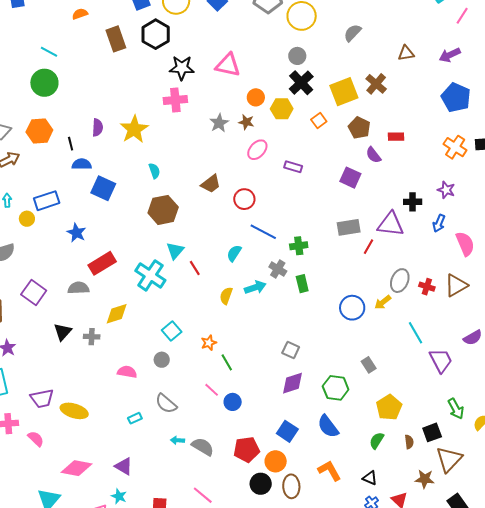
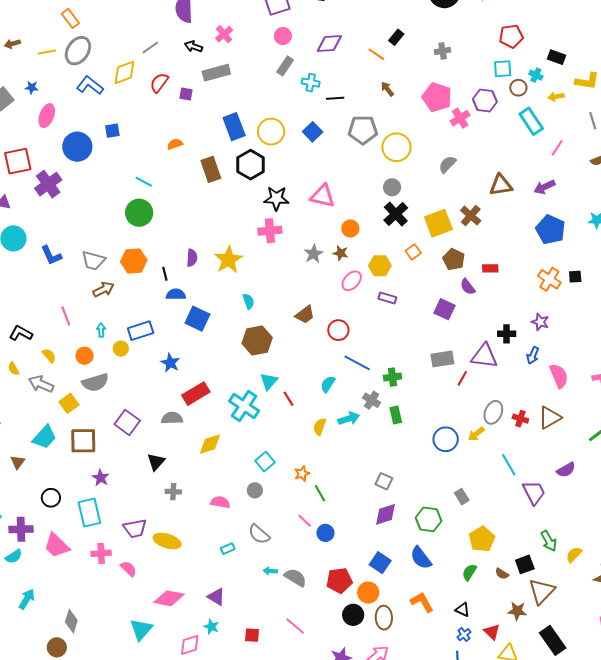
brown triangle: (406, 53) -> (501, 185), size x1.4
yellow hexagon: (282, 109) -> (380, 266), moved
gray cross: (92, 337) -> (173, 492), moved
brown semicircle: (409, 442) -> (502, 574), turned 128

